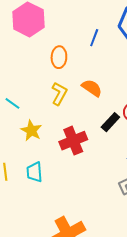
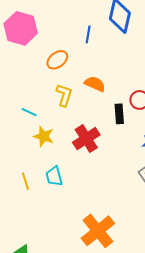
orange ellipse: (59, 57) -> (57, 60), turned 60
cyan line: (12, 103) -> (29, 112), moved
black rectangle: (110, 122) -> (119, 114), turned -36

